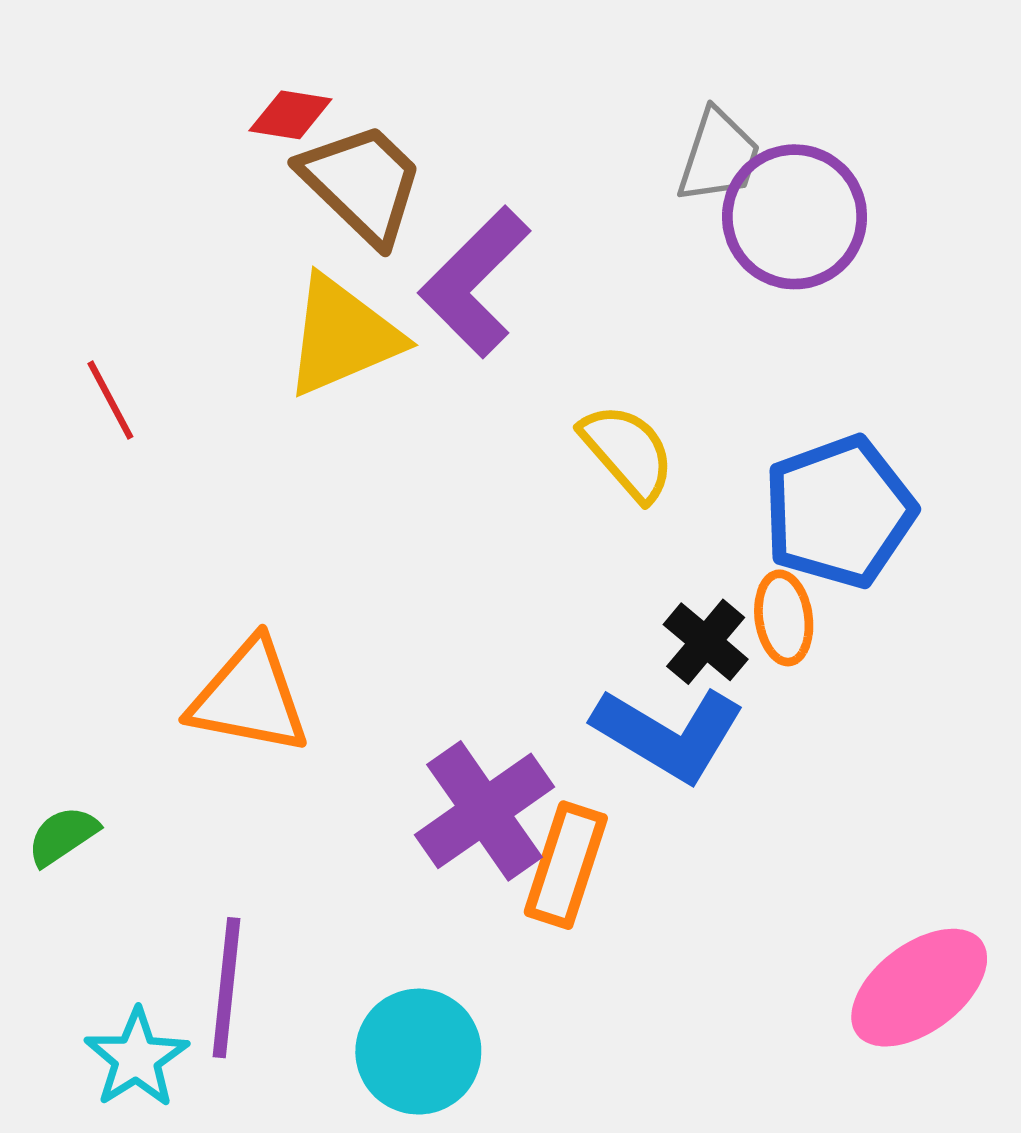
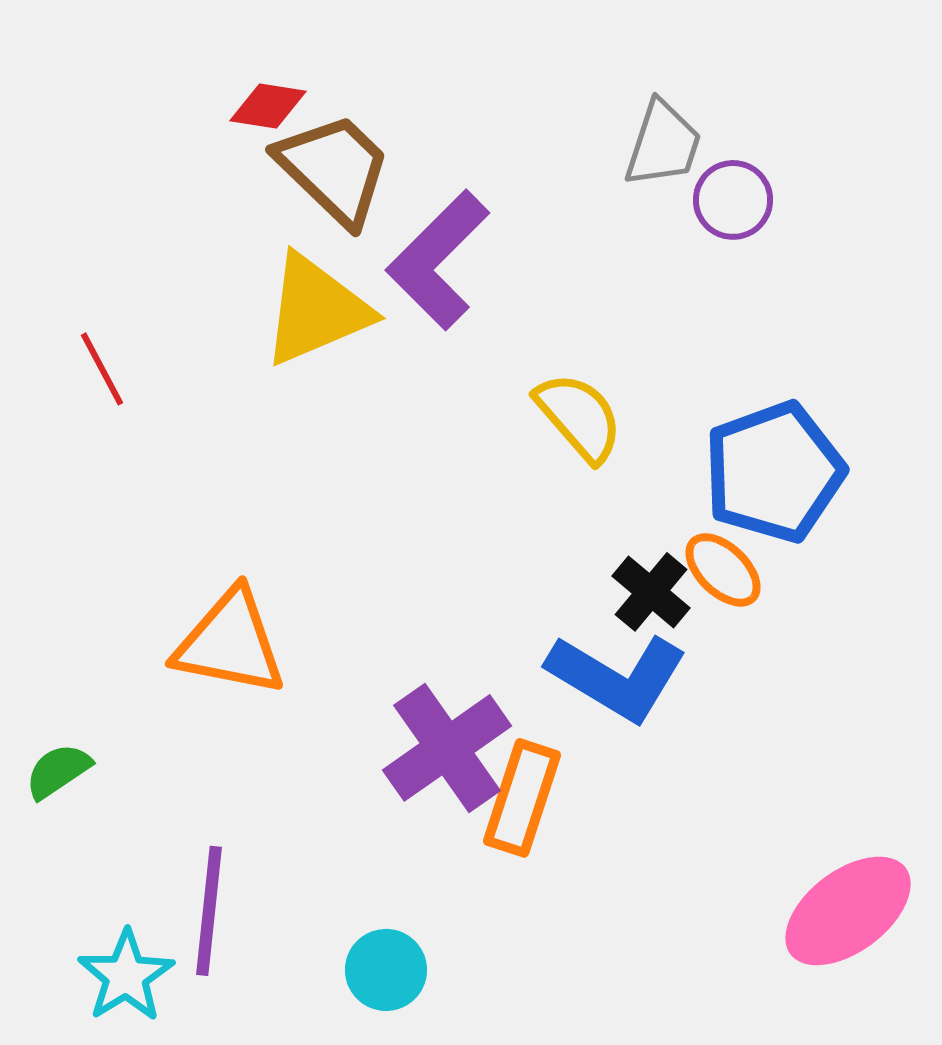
purple circle: (795, 217) -> (733, 200), size x0.6
orange ellipse: (784, 618) -> (723, 570), turned -38
cyan circle: (418, 1052) -> (386, 970), size x0.7

